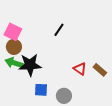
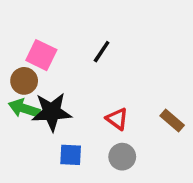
pink square: (13, 32) -> (41, 55), moved
red triangle: (80, 69) -> (117, 119), moved
gray circle: (64, 96) -> (122, 157), moved

